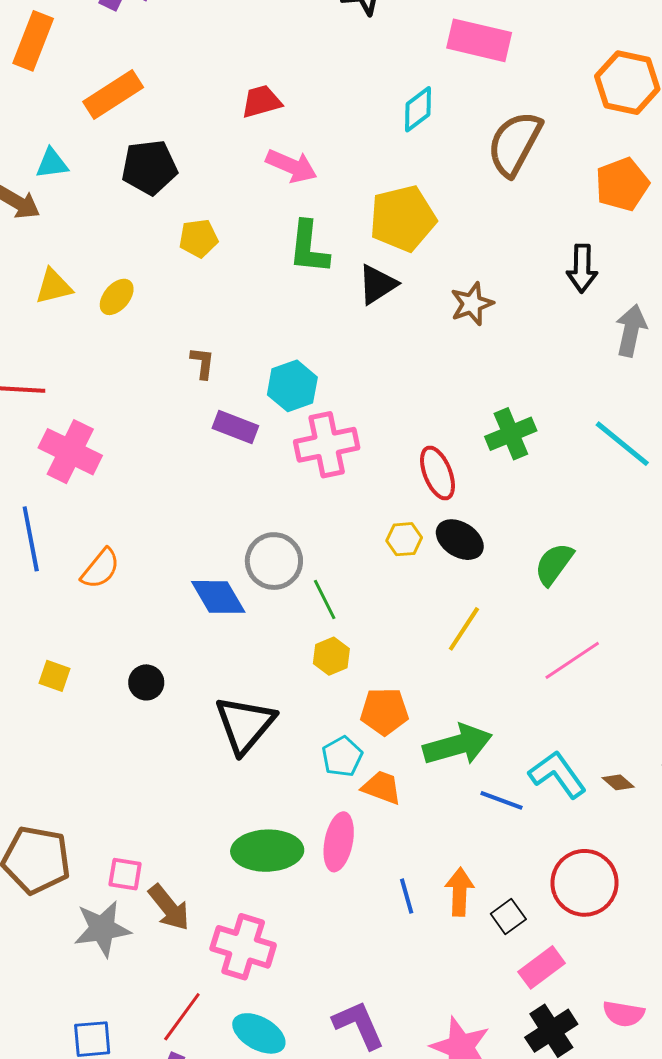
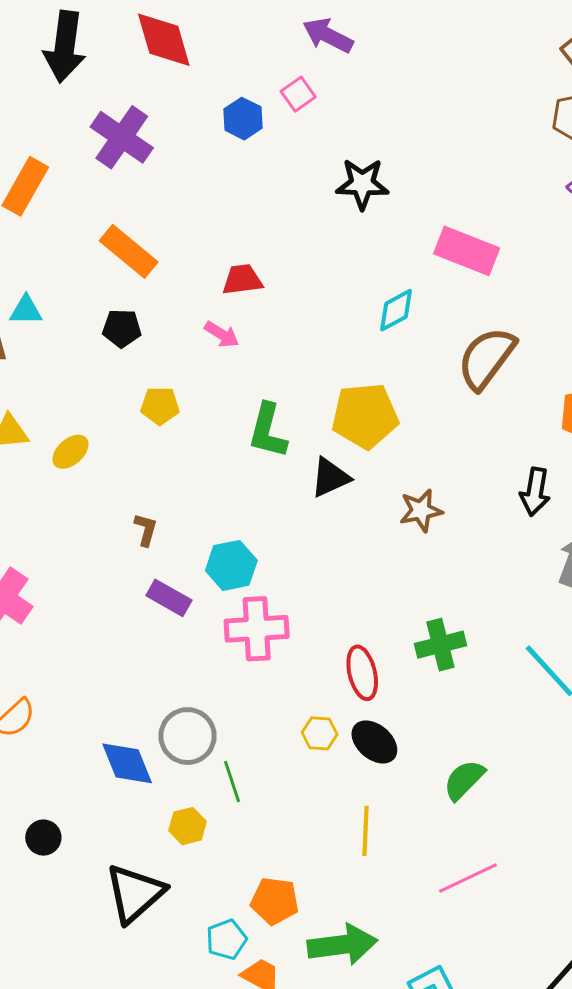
orange rectangle: (113, 95) -> (129, 251), moved, turned 64
pink arrow: (291, 166) -> (222, 334), moved, size x0.7
black pentagon: (149, 167) -> (122, 328), size x0.7
yellow line: (464, 629) -> (366, 831), turned -39
yellow hexagon: (331, 656) -> (188, 826), moved

